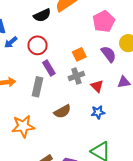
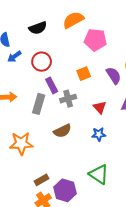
black semicircle: (42, 15) -> (38, 28), moved
pink pentagon: (104, 21) -> (95, 40), moved, turned 30
gray cross: (76, 76) -> (68, 99), moved

